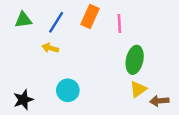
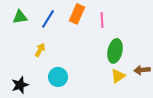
yellow arrow: (50, 48) -> (40, 50), moved, turned 104
brown arrow: (159, 101) -> (142, 70), moved

